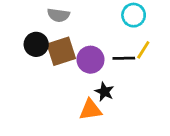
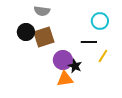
cyan circle: (134, 15) -> (100, 21), moved
yellow line: (143, 50) -> (103, 56), moved
purple circle: (90, 60) -> (63, 60), moved

